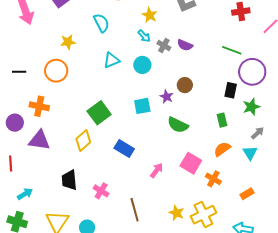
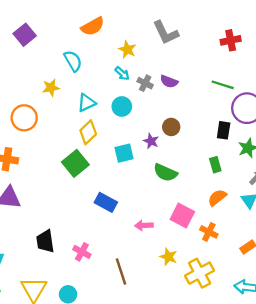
yellow star: (68, 42) -> (51, 88), moved
yellow diamond: (83, 140) -> (88, 132), moved
pink arrow: (157, 170) -> (144, 225), turned -126
yellow star: (176, 213) -> (168, 257), moved

